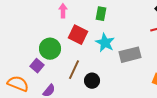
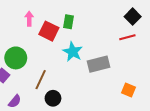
red square: (78, 35) -> (49, 31), moved
black circle: (92, 81) -> (53, 98), moved

